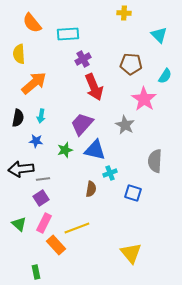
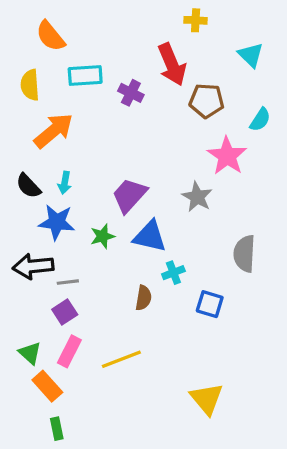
cyan rectangle: (68, 34) -> (85, 75), moved
purple cross: (83, 59) -> (131, 93), turned -35
red arrow: (94, 87) -> (172, 64), moved
black semicircle: (18, 118) -> (28, 186), turned 126
blue star: (36, 141) -> (57, 222), size x1.6
orange rectangle: (56, 245) -> (47, 386), moved

